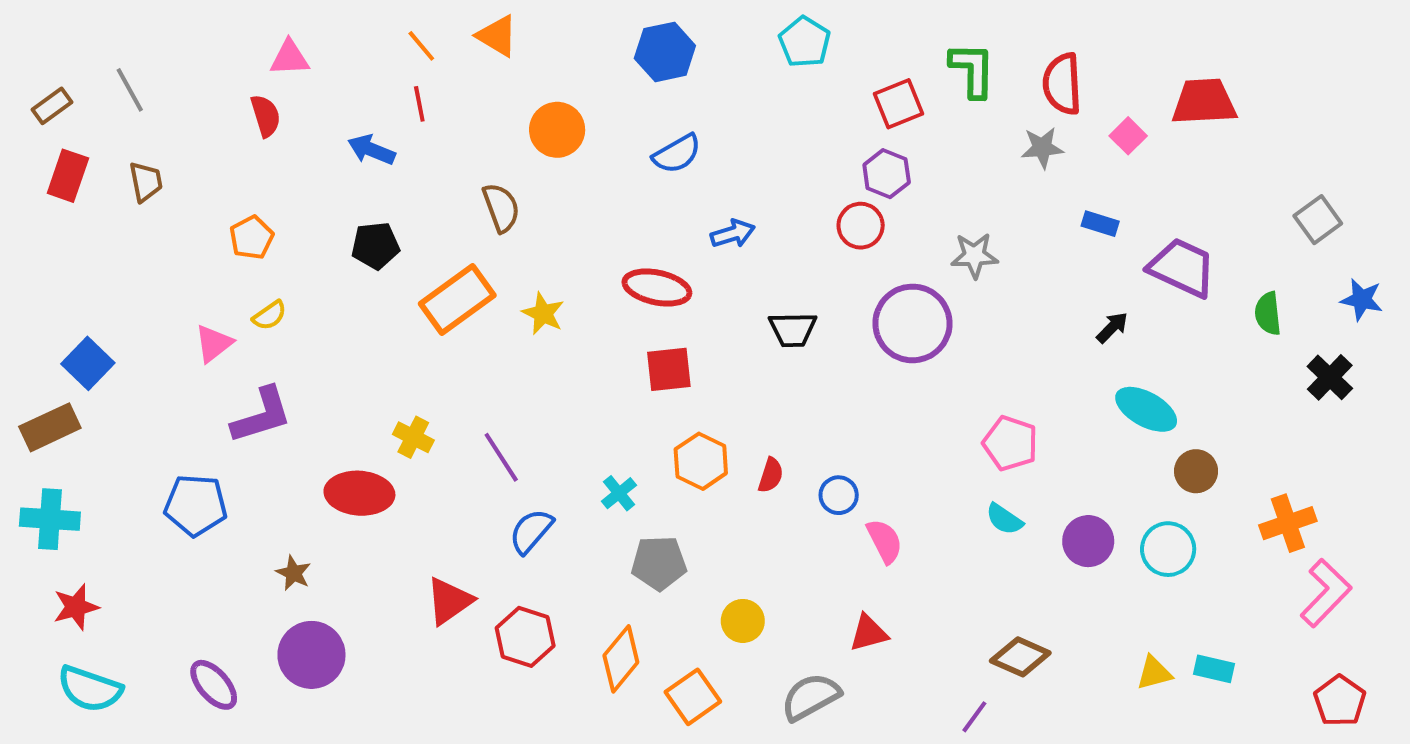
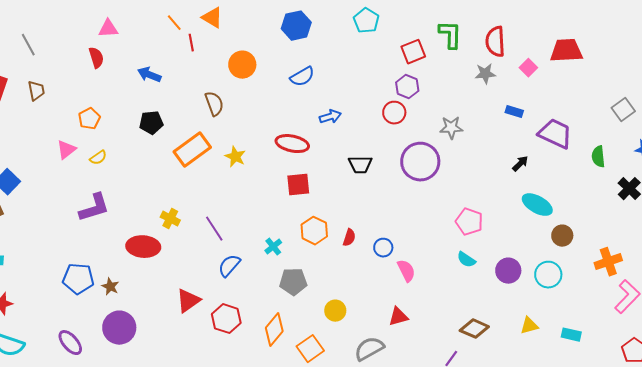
red line: (419, 104) -> (191, 43), moved
pink triangle: (214, 343) -> (66, 150), moved
blue pentagon: (196, 505) -> (78, 279), moved
yellow triangle: (1154, 673) -> (529, 326), moved

